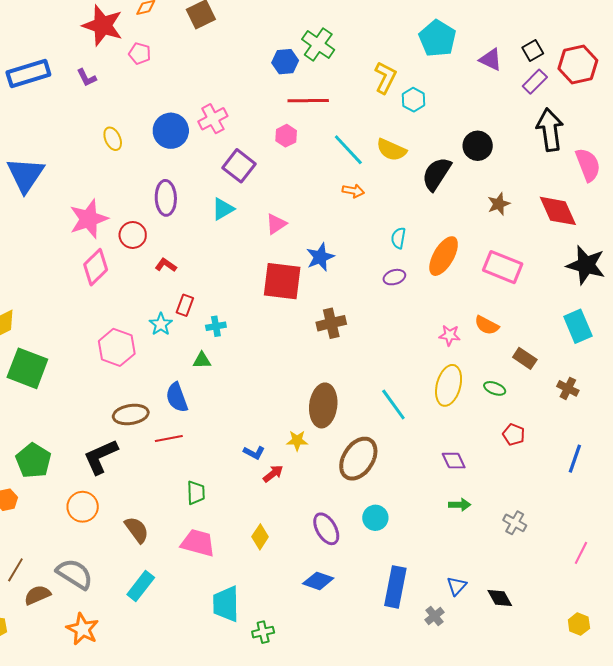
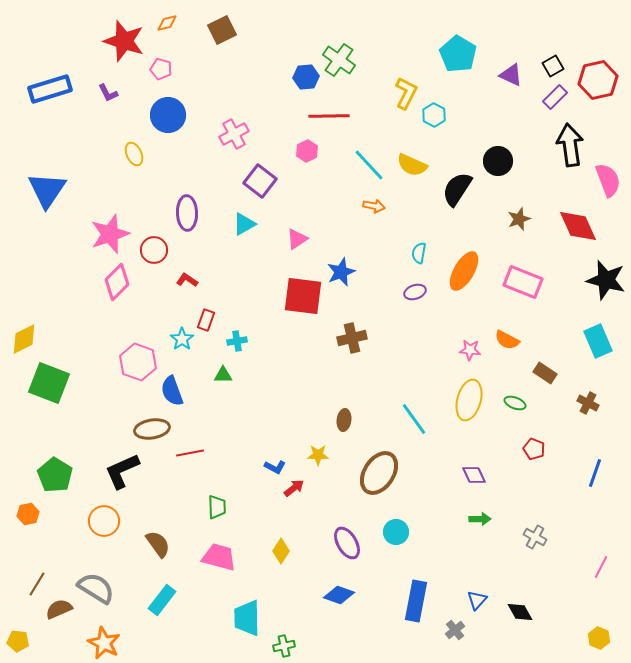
blue circle: (171, 131) -> (168, 115), moved
blue semicircle: (177, 397) -> (172, 391), moved
brown ellipse: (323, 405) -> (344, 420), size x0.5

